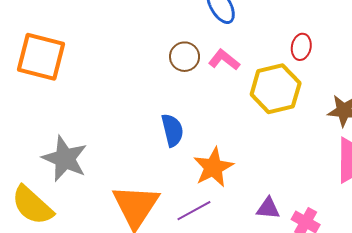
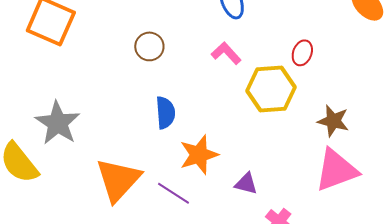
brown circle: (185, 57) -> (149, 46), moved
purple triangle: (268, 208) -> (246, 184), moved
purple line: (194, 211) -> (174, 193), turned 52

